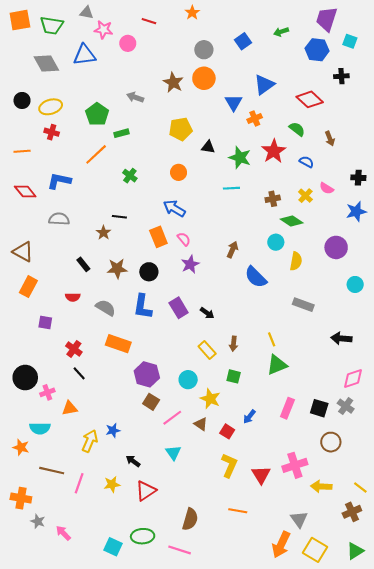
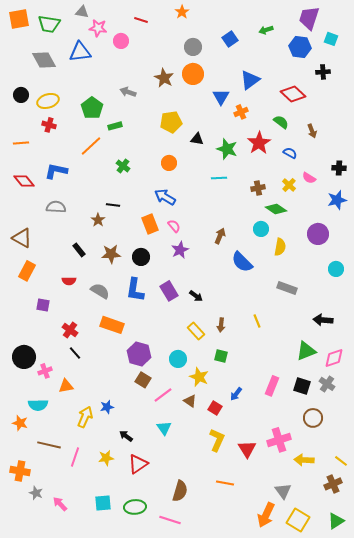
green triangle: (277, 365) -> (306, 351), moved
cyan square: (113, 547) -> (103, 503), moved, turned -30

